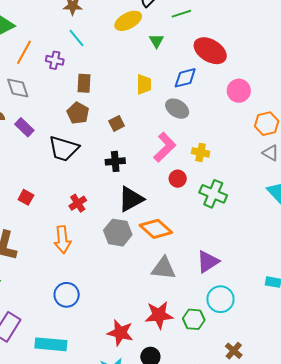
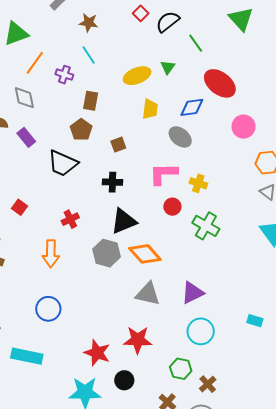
green line: (181, 14) -> (196, 43), turned 66
yellow ellipse: (128, 21) -> (137, 76), moved
pink L-shape: (165, 147) -> (163, 174), turned -144
green hexagon: (194, 319) -> (181, 369), moved

